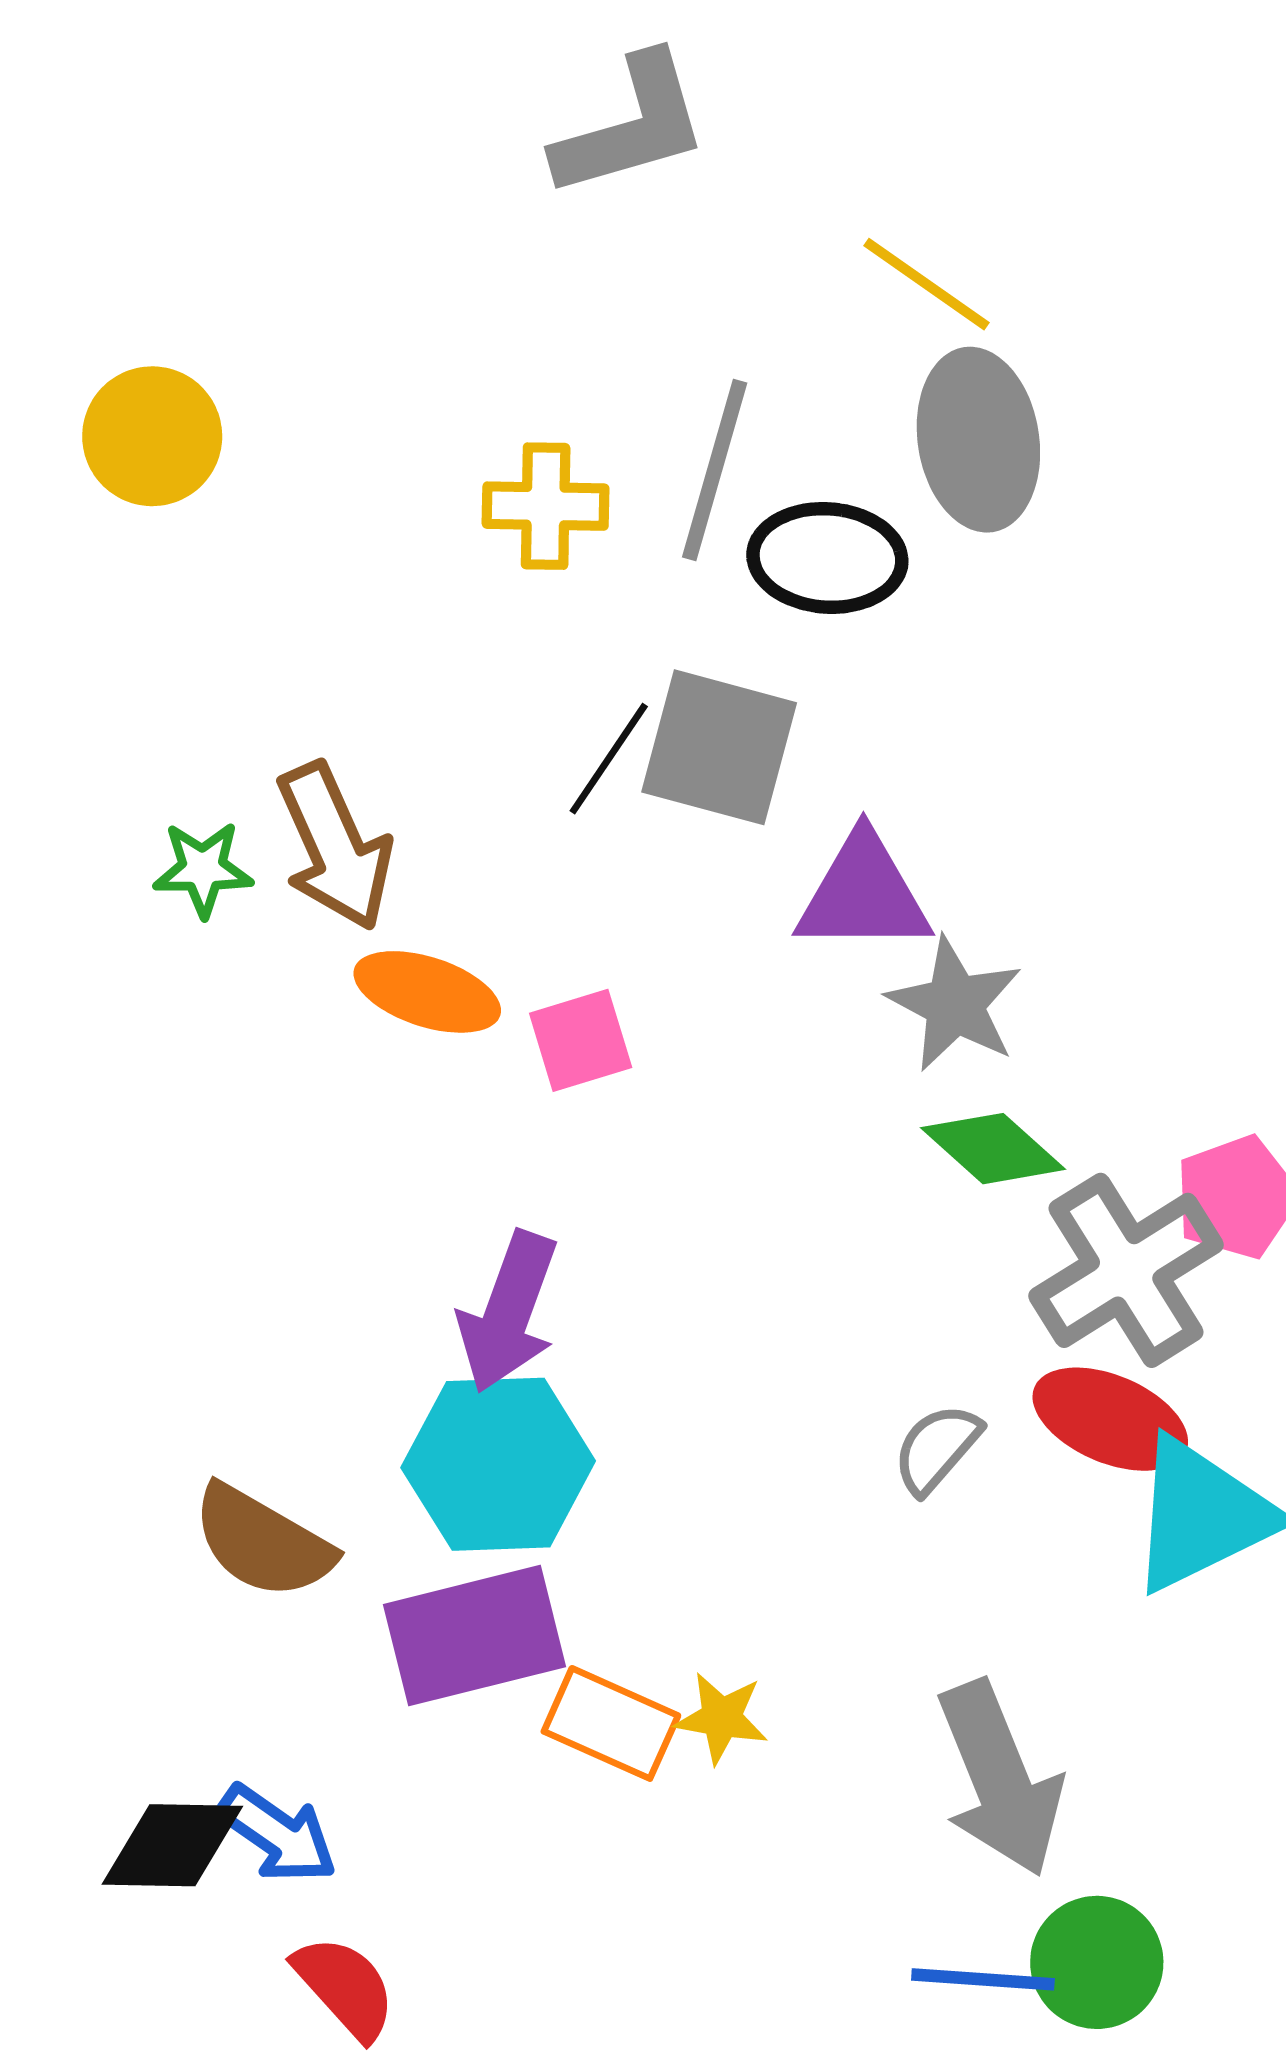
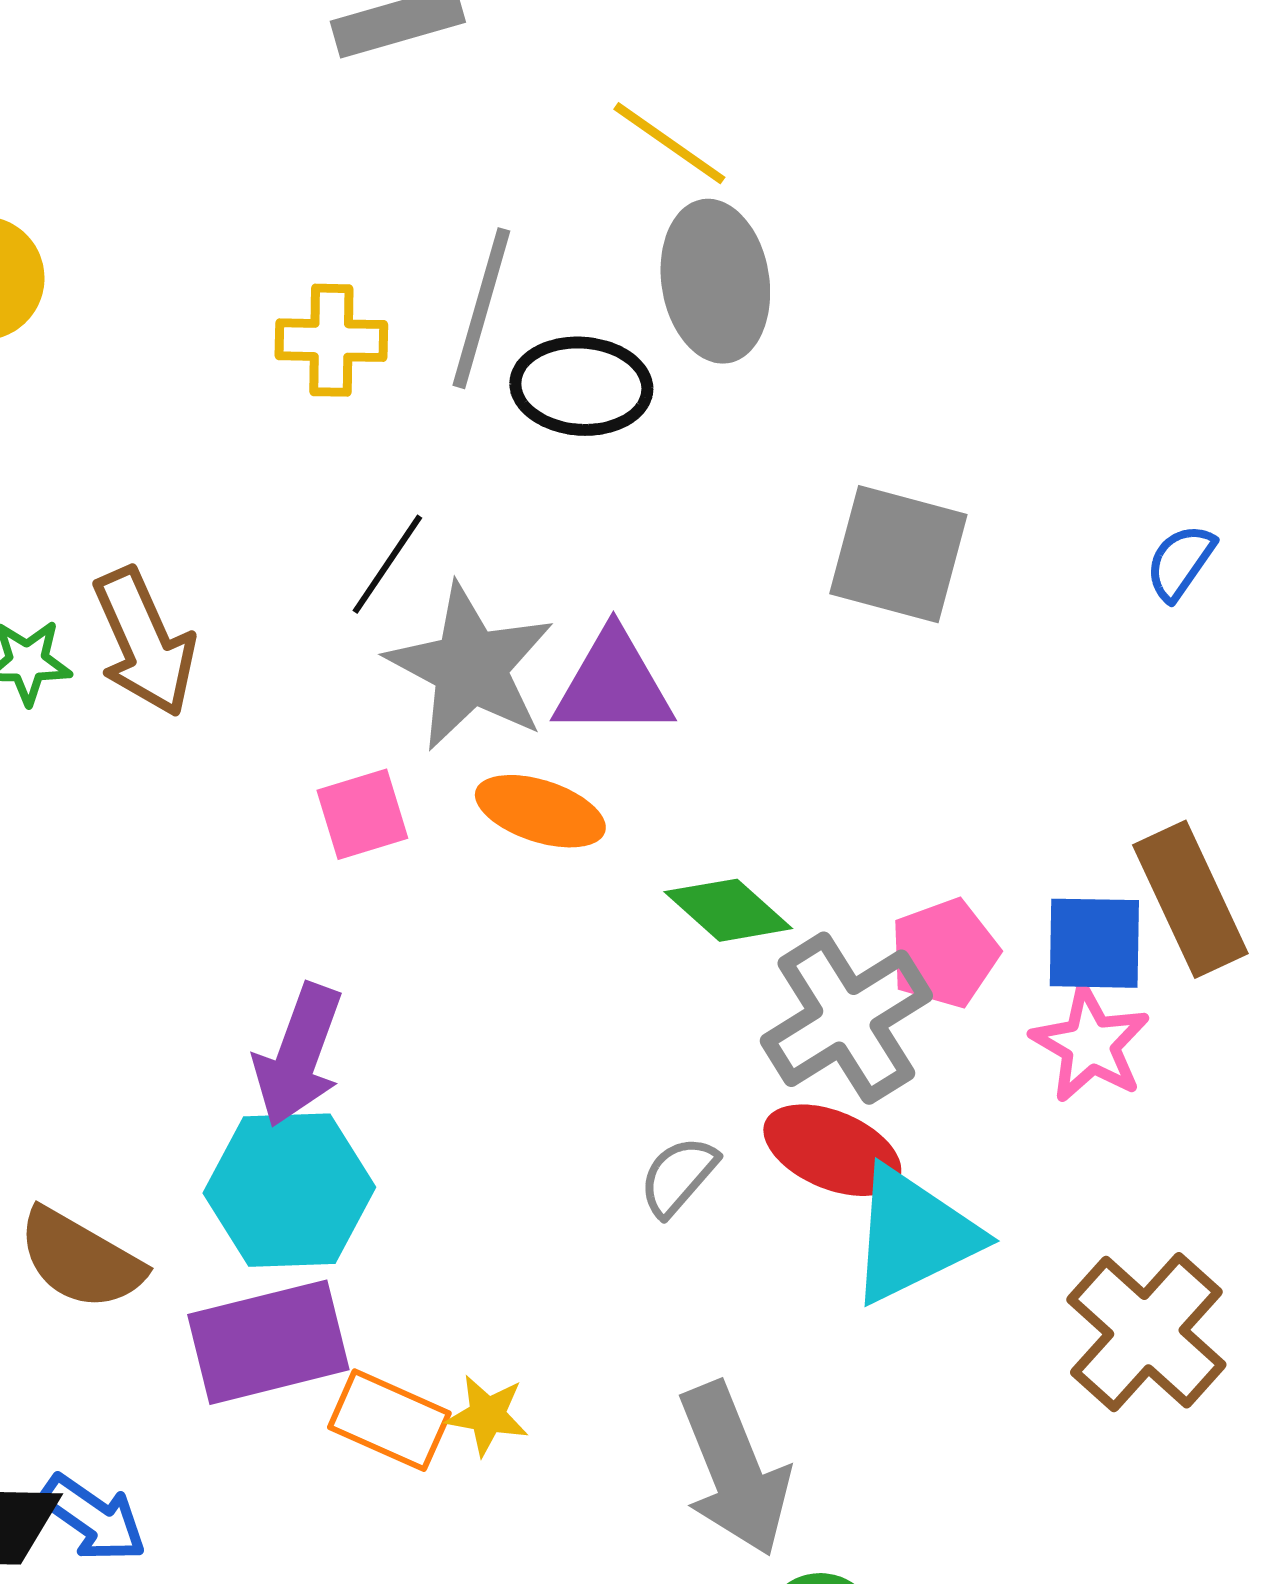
gray square: (719, 747) -> (898, 554), moved
orange ellipse: (427, 992) -> (540, 811), moved
gray star: (955, 1004) -> (470, 667), moved, size x1.4

